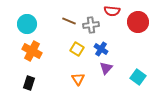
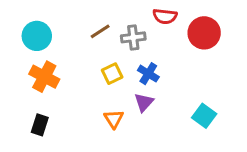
brown line: (69, 21) -> (100, 31), turned -56
yellow square: (77, 49) -> (112, 74), turned 32
purple triangle: (106, 68) -> (144, 102), moved

